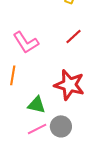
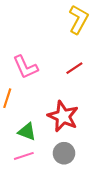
gray circle: (61, 126) -> (64, 153), moved

